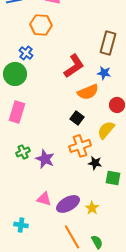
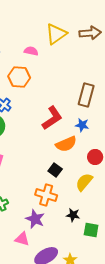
orange cross: (80, 146) -> (46, 195), moved, turned 35
purple star: (45, 159) -> (35, 219), moved
pink triangle: (44, 199) -> (22, 239), moved

